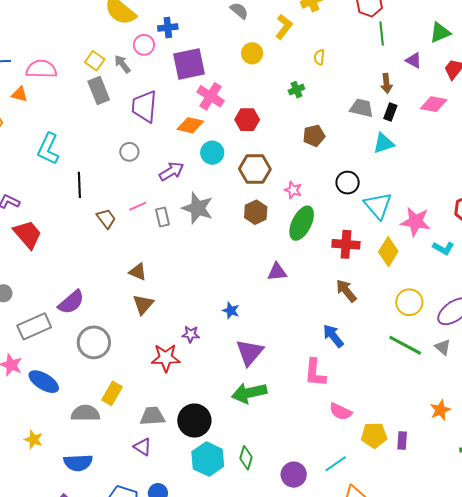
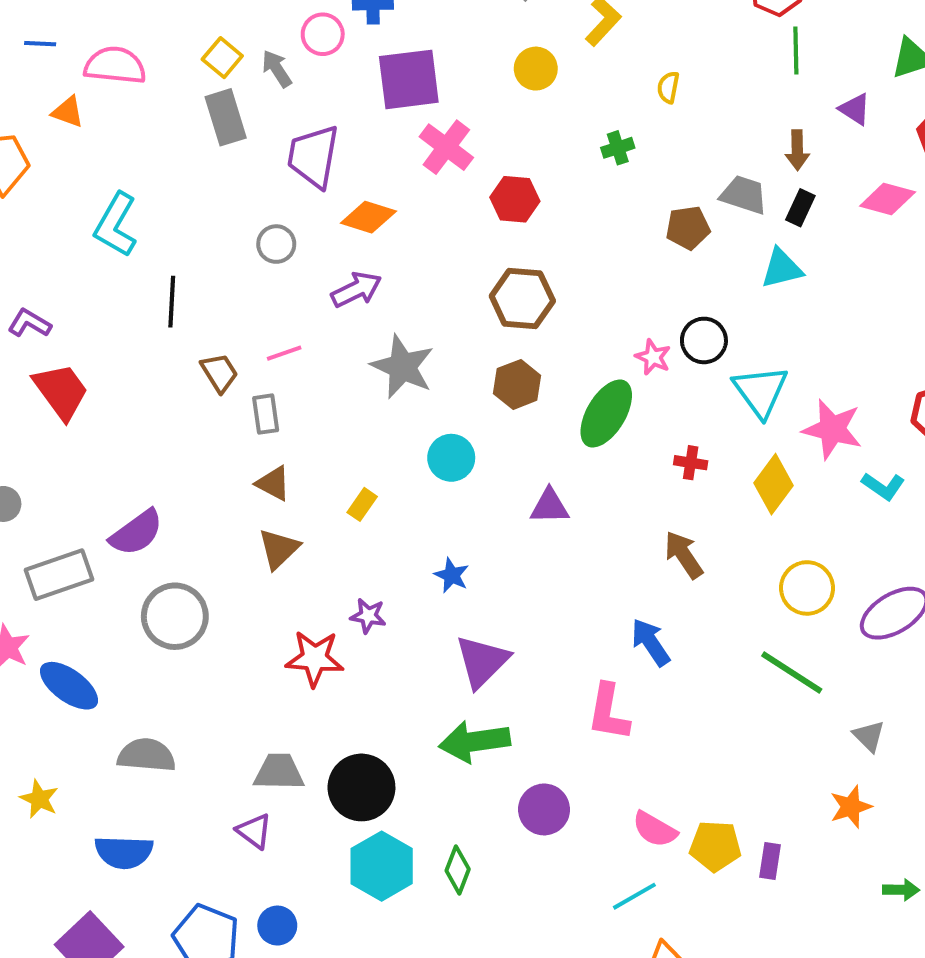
orange diamond: (190, 125) -> (368, 217), moved
brown pentagon: (314, 136) -> (688, 228), moved
cyan circle: (212, 153) -> (451, 458), moved
pink star: (293, 190) -> (653, 357), moved
gray rectangle: (162, 217) -> (266, 414), moved
red cross: (346, 244) -> (691, 463), size x0.6
gray triangle: (443, 347) -> (869, 736), moved
yellow rectangle: (112, 393) -> (362, 504), moved, size x0.7
pink semicircle: (341, 412) -> (655, 829), moved
purple circle: (294, 475) -> (544, 809), moved

